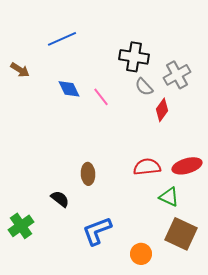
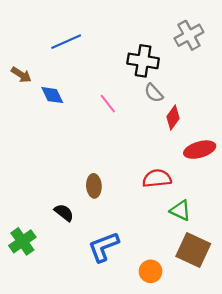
gray cross: (177, 75) -> (189, 35), moved
blue diamond: (69, 89) -> (52, 95), moved
red ellipse: (187, 166) -> (200, 150), moved

